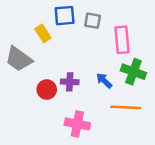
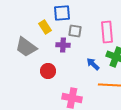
gray square: (93, 21) -> (75, 31), moved
purple cross: (70, 82) -> (63, 45), moved

